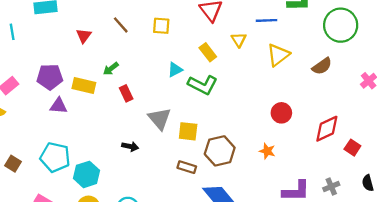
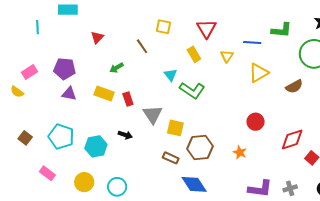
brown line: (121, 25) -> (142, 46), moved
yellow square: (161, 26) -> (163, 27), moved
yellow rectangle: (208, 52) -> (194, 54), moved
cyan triangle: (175, 70) -> (170, 75), turned -48
yellow rectangle: (84, 86) -> (104, 93), moved
red rectangle: (126, 93) -> (128, 99), moved
cyan hexagon: (86, 174) -> (96, 146), moved

